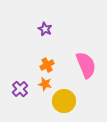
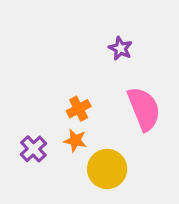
purple star: (45, 29) -> (120, 48), moved

